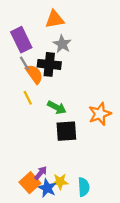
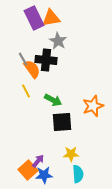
purple rectangle: (21, 40) -> (34, 18), moved
yellow star: (60, 182) -> (71, 154), moved
blue star: (47, 188) -> (44, 175), turned -30

